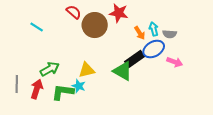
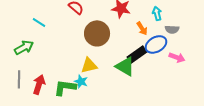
brown circle: (95, 25) -> (97, 33), moved
cyan arrow: (154, 29) -> (157, 13), moved
green arrow: (50, 69) -> (24, 47), moved

